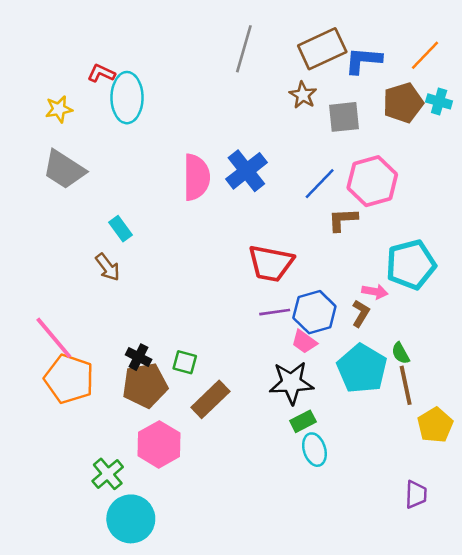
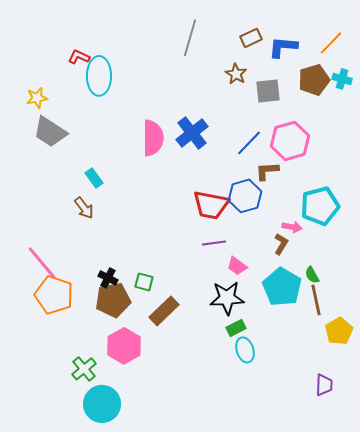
brown rectangle: (322, 49) -> (251, 38), size x0.6
yellow star: (59, 109) -> (37, 98), moved
blue hexagon: (314, 312) -> (245, 196), moved

